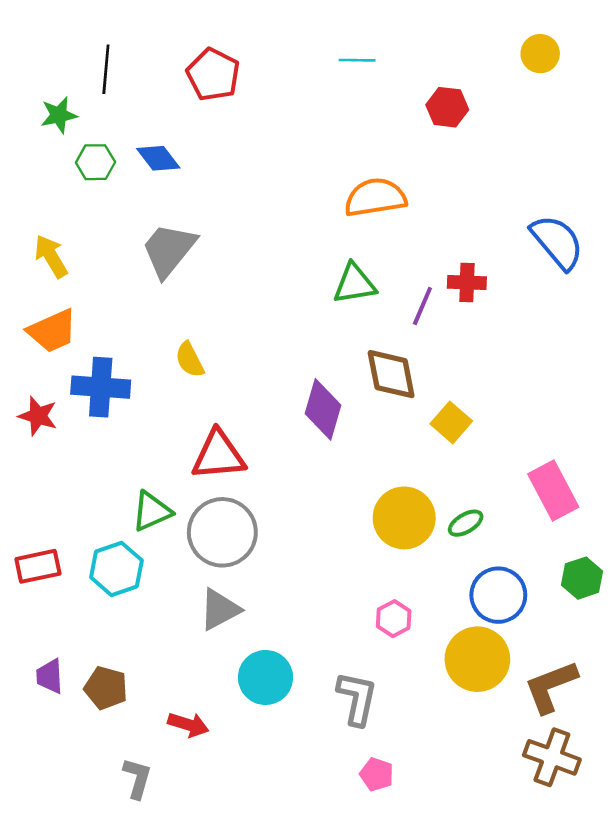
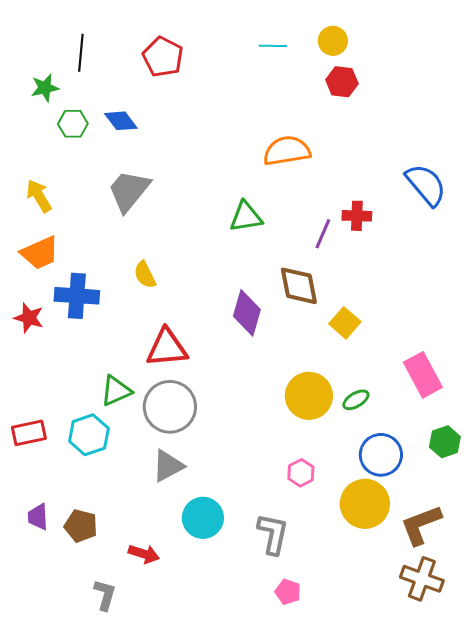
yellow circle: (540, 54) -> (333, 41), moved
green triangle: (354, 284) -> (246, 217), moved

